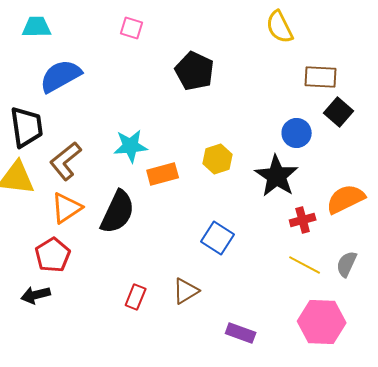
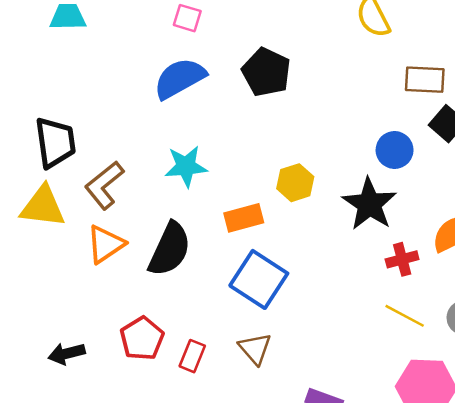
blue semicircle: (61, 76) -> (180, 78), moved
orange rectangle: (163, 174) -> (244, 218), moved
blue square: (218, 238) -> (259, 279), moved, size x1.4
red pentagon: (53, 255) -> (142, 338), moved
brown triangle: (186, 291) -> (255, 349), turned -40

